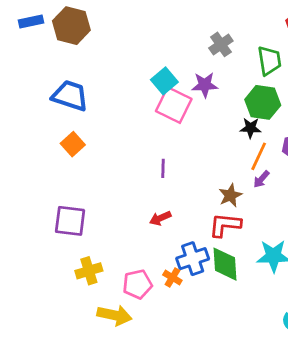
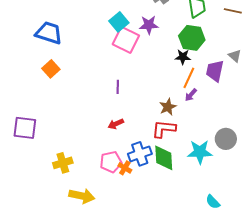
purple square: (70, 221) -> (25, 128), moved
pink pentagon: (137, 284) -> (111, 162), moved

